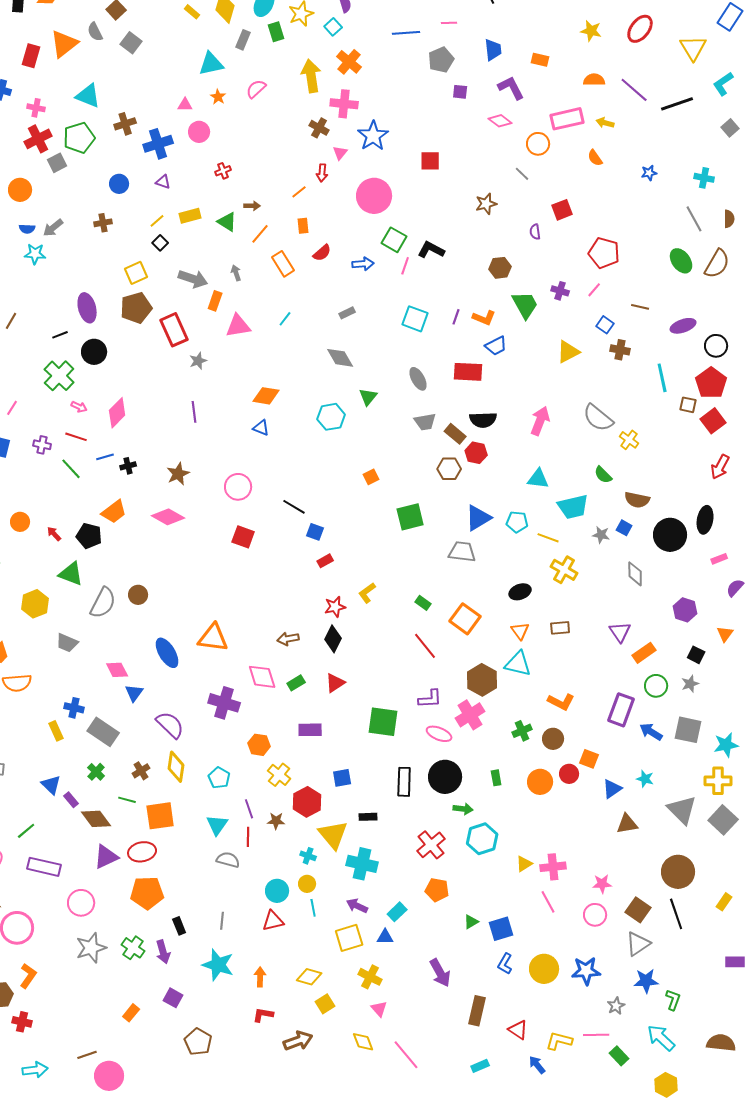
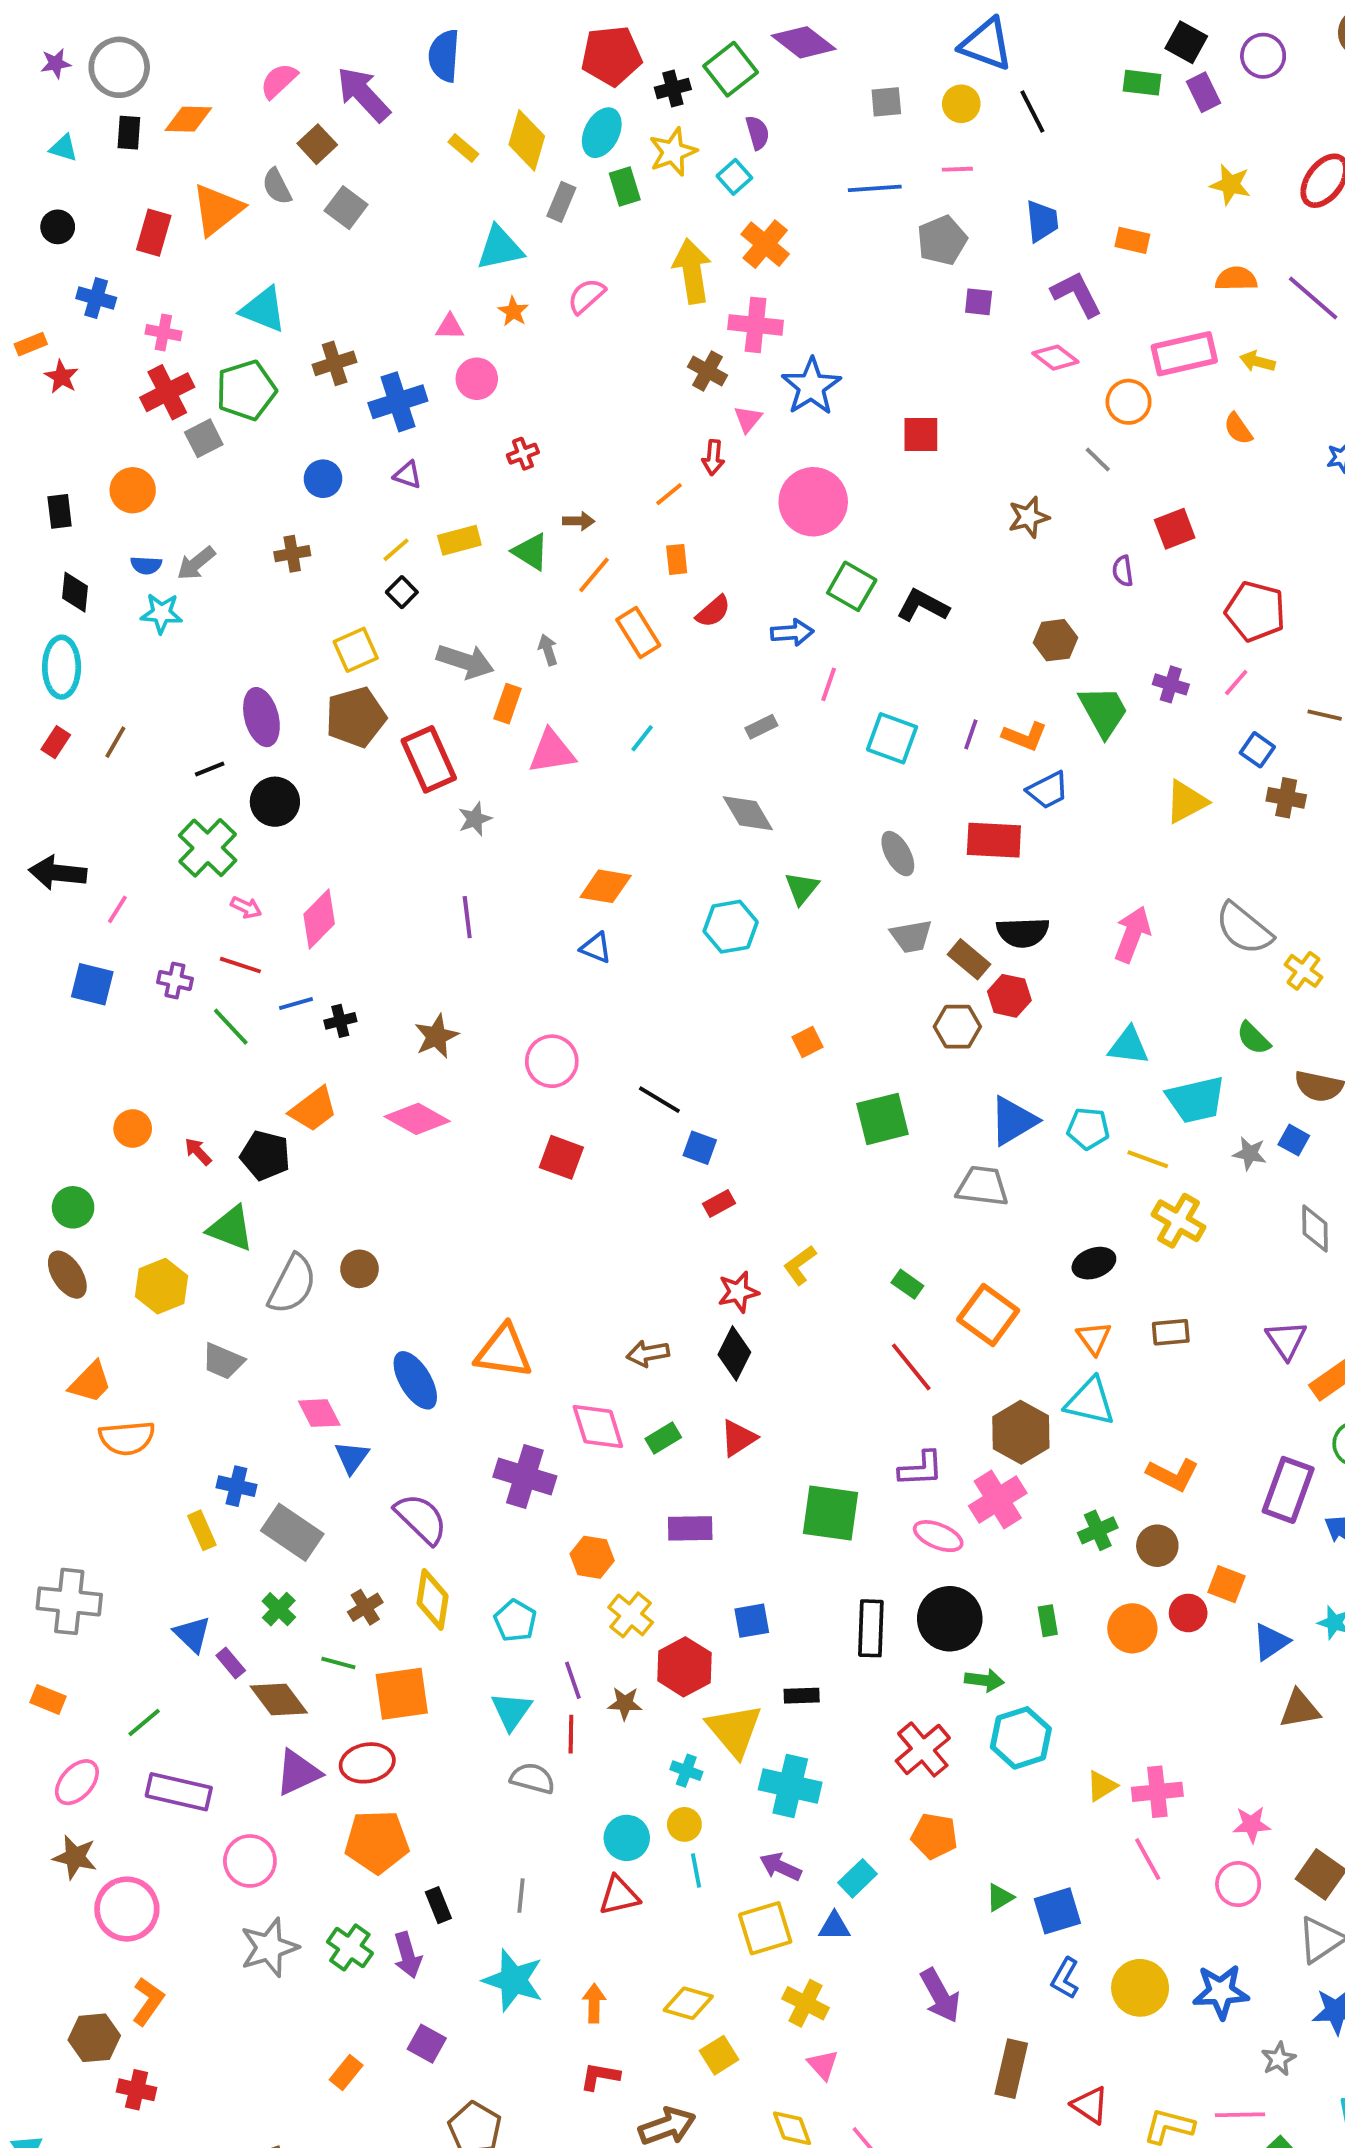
pink line: (405, 266) -> (829, 684), moved

